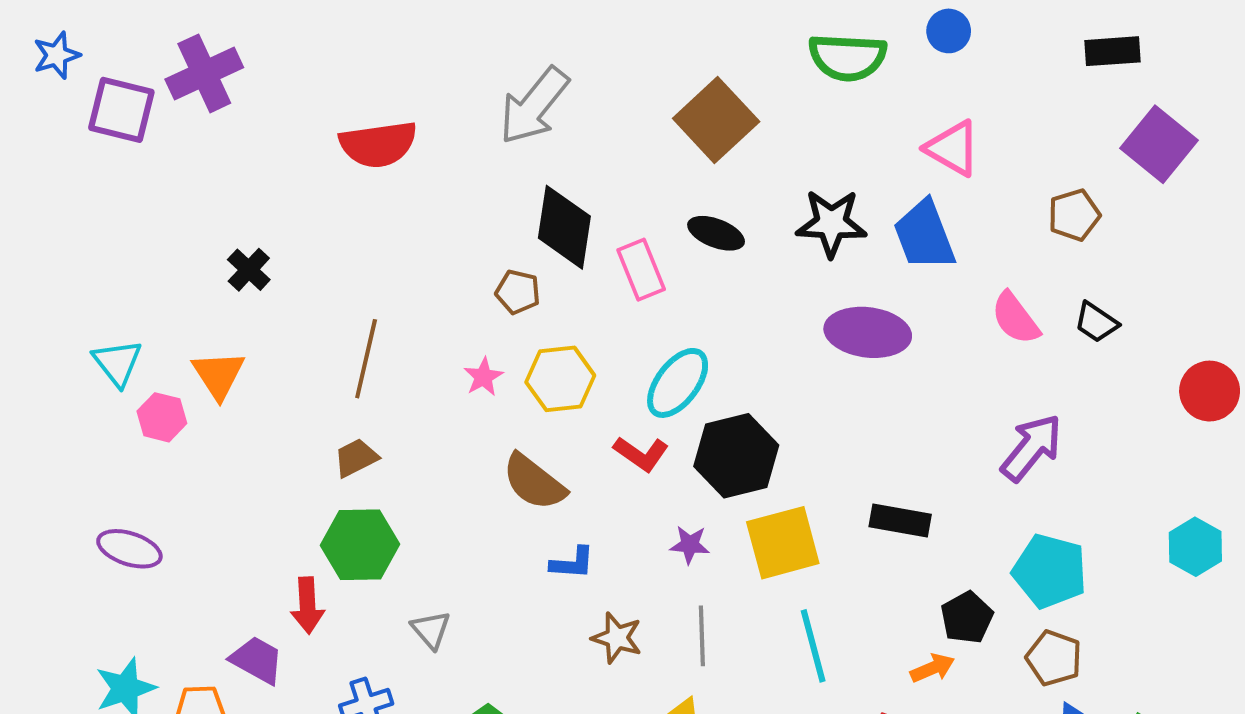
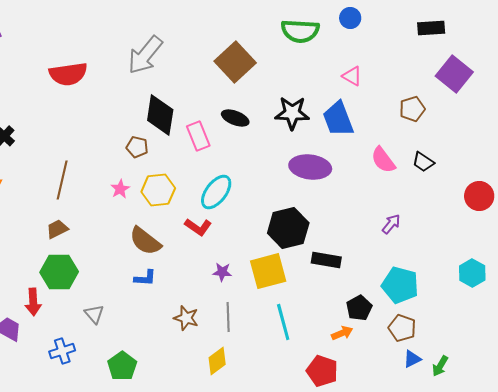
pink triangle: (953, 148) -> (352, 76), size x0.7
purple arrow: (1032, 448) -> (391, 224), size x0.6
black hexagon: (736, 456) -> (288, 228), moved
blue L-shape: (572, 563) -> (145, 278), moved

